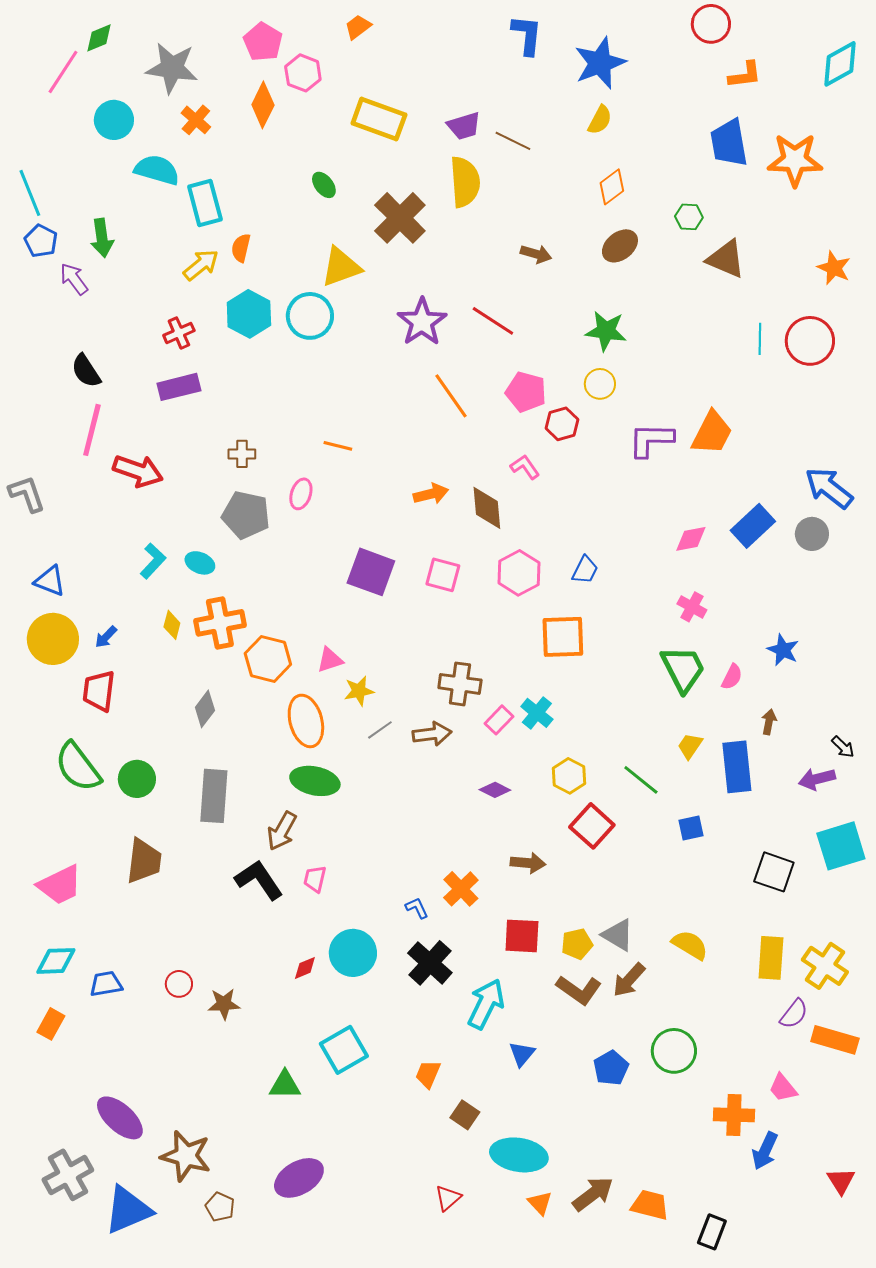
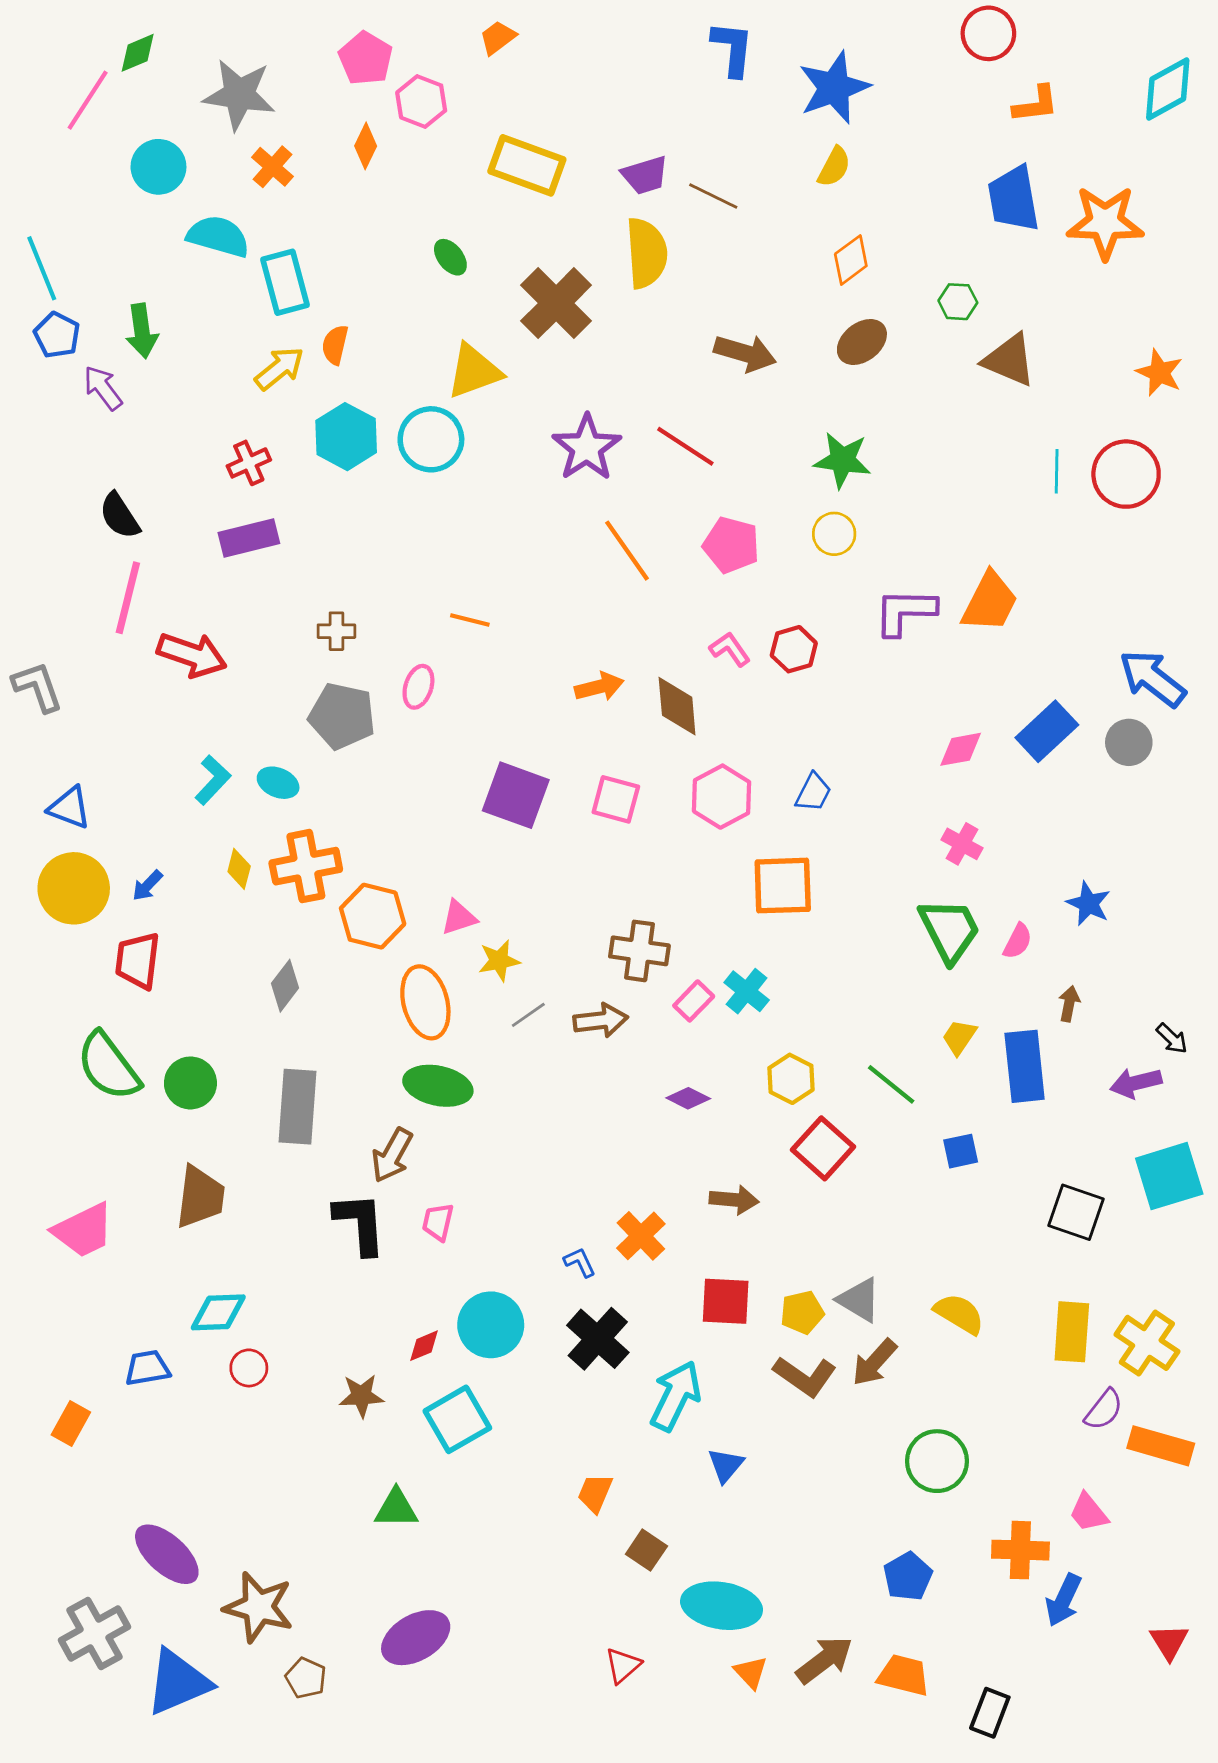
orange diamond: (263, 105) -> (366, 146), size x0.7
brown arrow: (536, 254) -> (745, 353), size x1.4
red hexagon: (562, 424) -> (794, 649), moved
black L-shape: (259, 880) -> (360, 1223), turned 30
cyan diamond: (56, 961) -> (218, 1312), moved
brown star: (224, 1004) -> (361, 1396), moved
cyan square: (344, 1050) -> (457, 1419), moved
blue pentagon: (611, 1068) -> (908, 1576), moved

